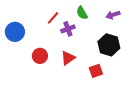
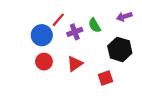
green semicircle: (82, 13) -> (95, 25), moved
blue circle: (15, 32) -> (42, 35), moved

